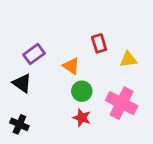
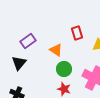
black triangle: (22, 83) -> (19, 63), turned 35

